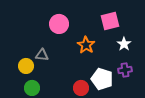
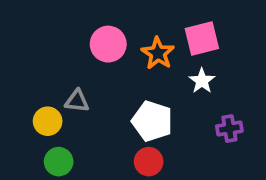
white star: (124, 44) -> (202, 81), moved
orange star: (86, 45) -> (158, 53), moved
white pentagon: (102, 79) -> (152, 121), moved

